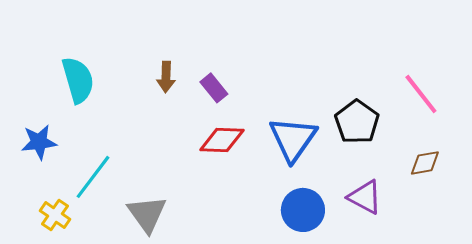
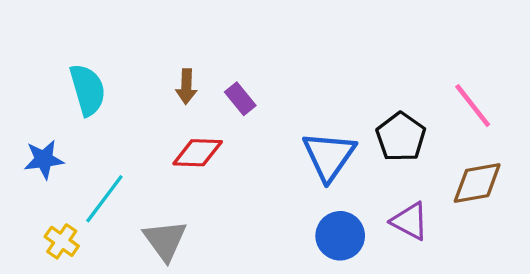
red diamond: (222, 140) -> (198, 153), moved
brown diamond: (425, 163) -> (477, 183), size x1.5

